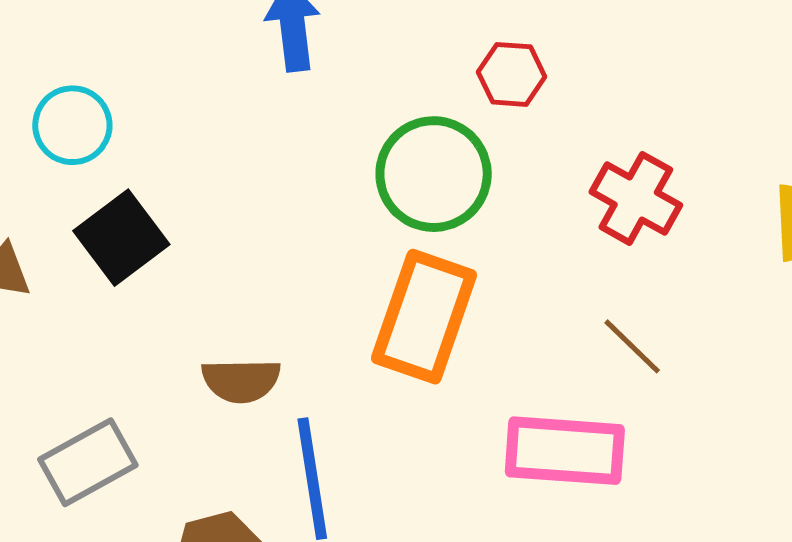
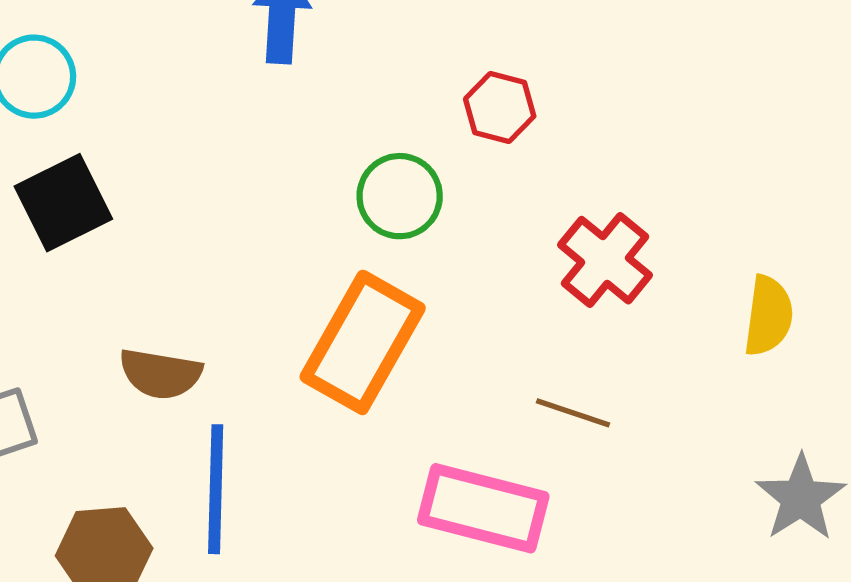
green circle: (434, 174) -> (400, 196), size x0.7
brown line: (632, 346) -> (573, 413), turned -36

